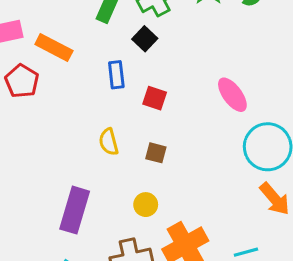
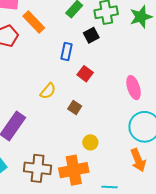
yellow semicircle: (109, 142) -> (48, 91), turned -144
yellow circle: (146, 205) -> (90, 142), moved

